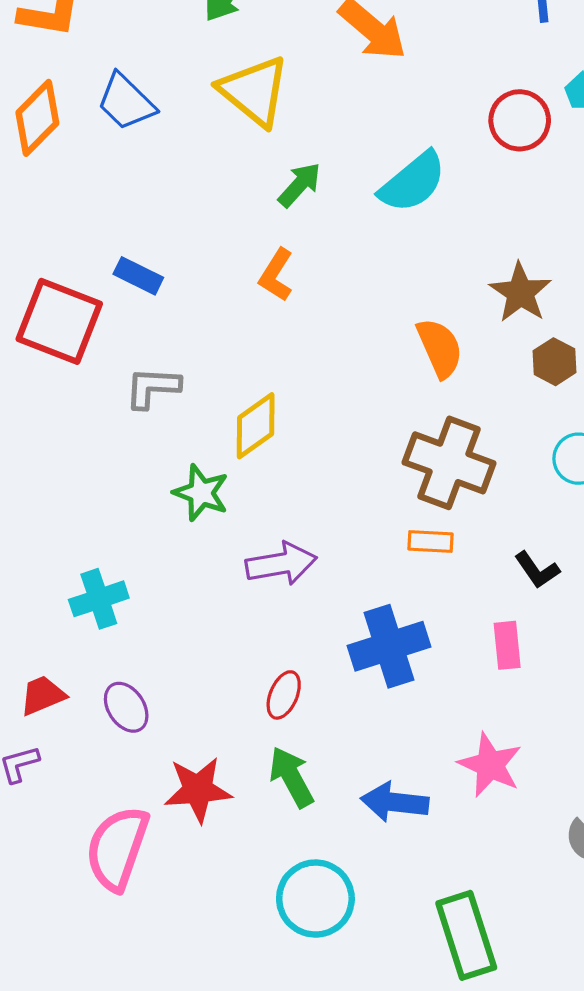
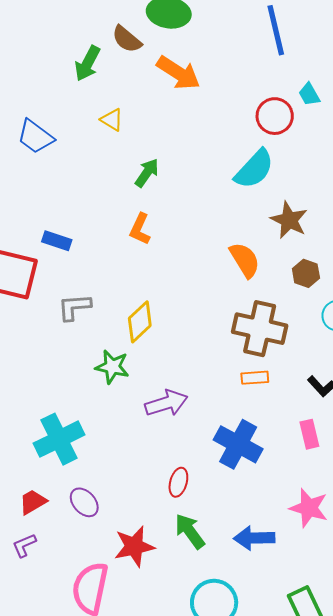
yellow triangle: (254, 91) -> (112, 120), size x0.5
cyan semicircle: (413, 182) -> (254, 169), moved
brown hexagon: (554, 362) -> (306, 273), moved
cyan cross: (99, 599) -> (59, 439), size x1.4
blue cross: (389, 646) -> (238, 444), turned -36

